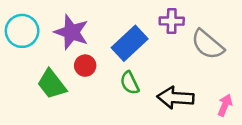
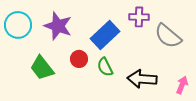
red circle: (85, 66) -> (79, 59), moved

